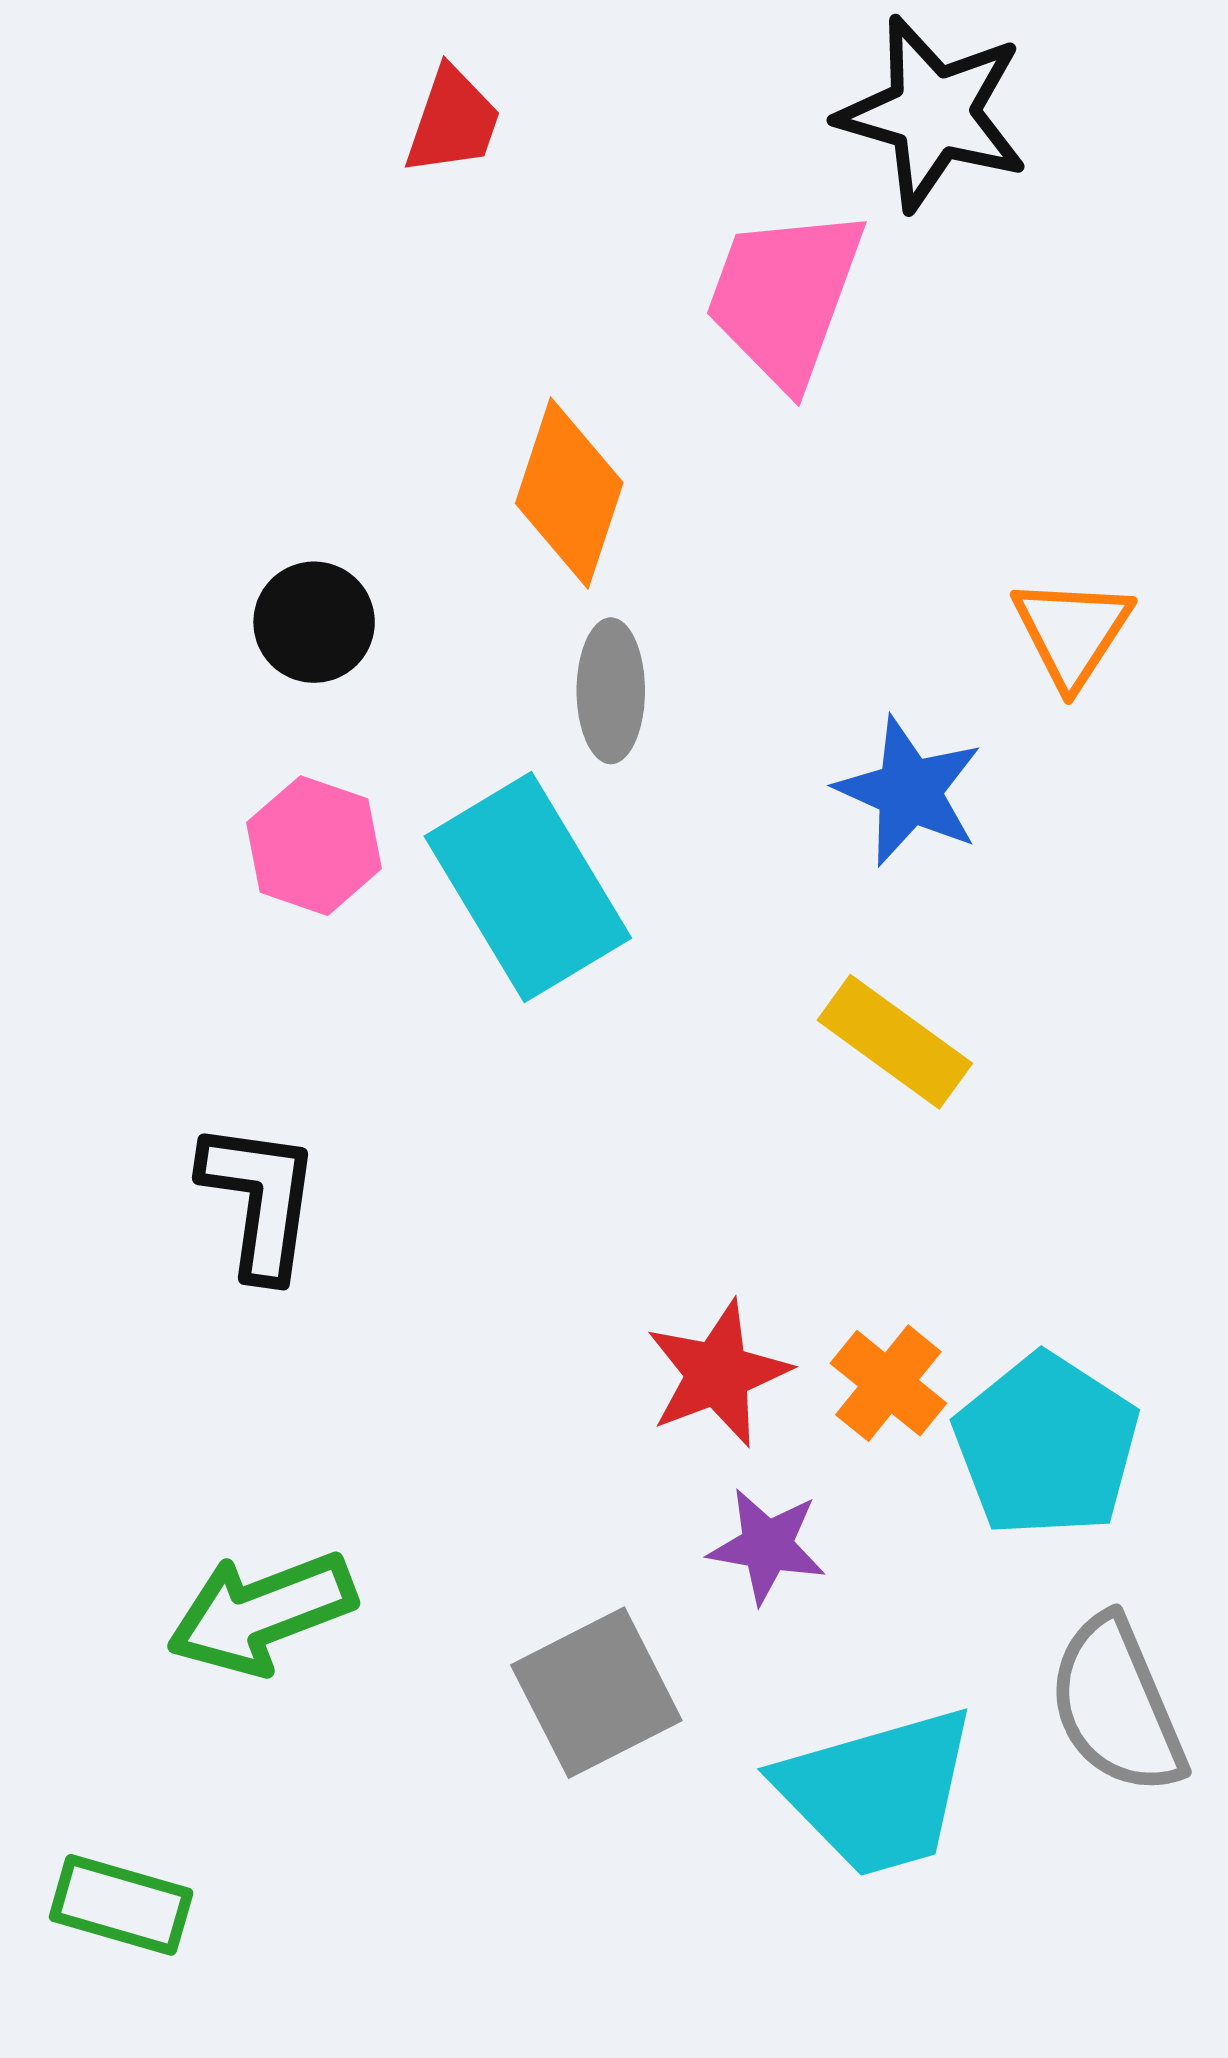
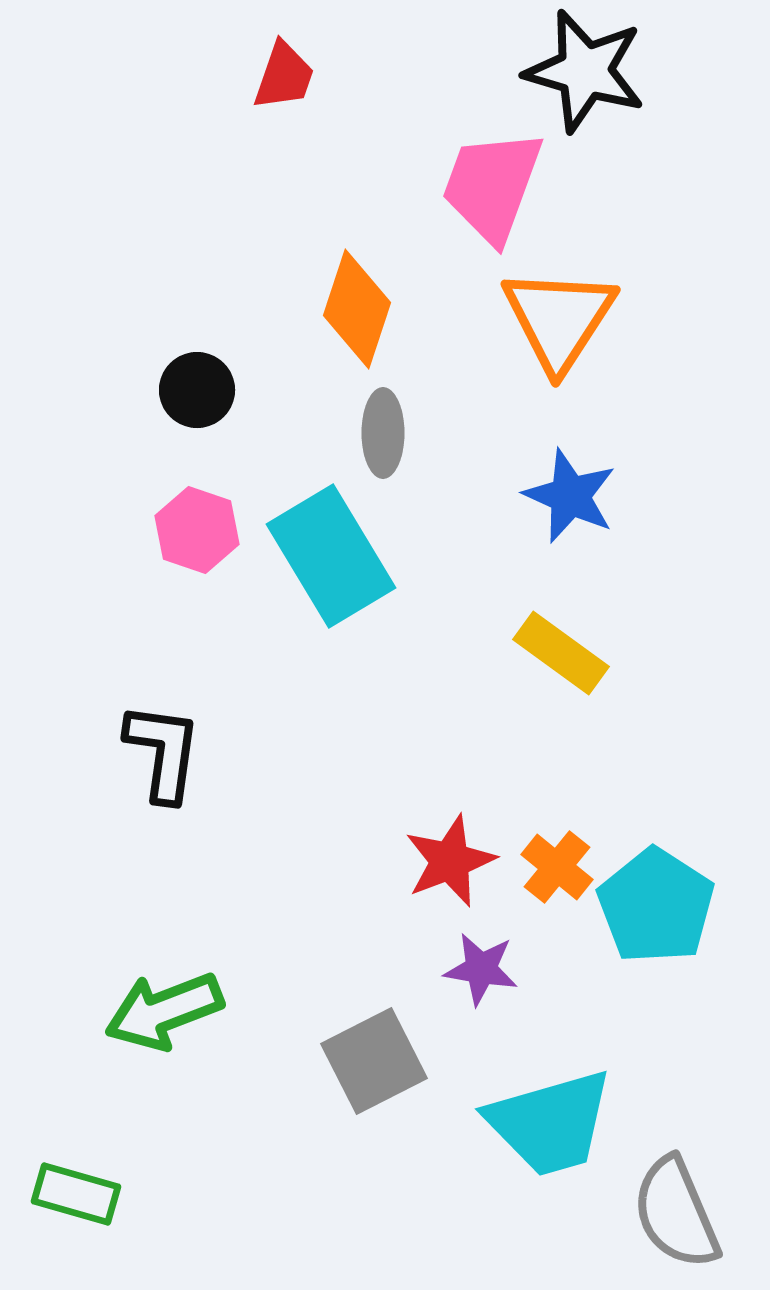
orange triangle: (1072, 632) -> (559, 319), moved, size x1.5
gray semicircle: (1117, 1705) -> (676, 1213), moved

